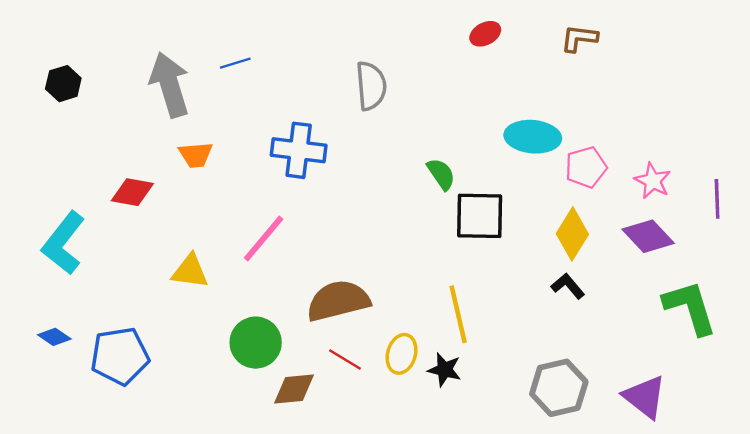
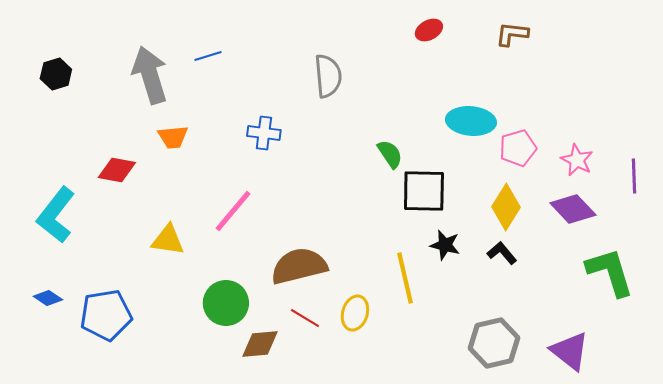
blue cross: (299, 150) -> (264, 133), size x0.7
black star: (445, 370) -> (445, 245), moved

